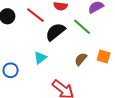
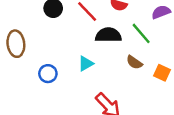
black semicircle: (55, 32) -> (108, 35), turned 30
brown semicircle: (81, 59) -> (134, 62), moved, turned -104

